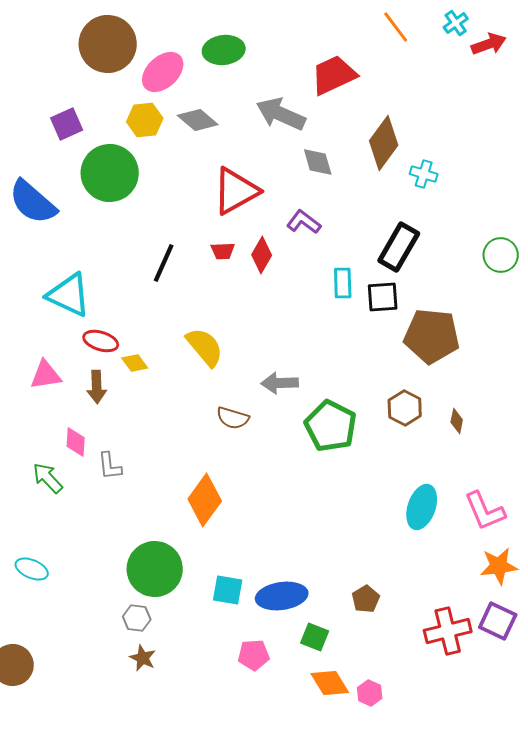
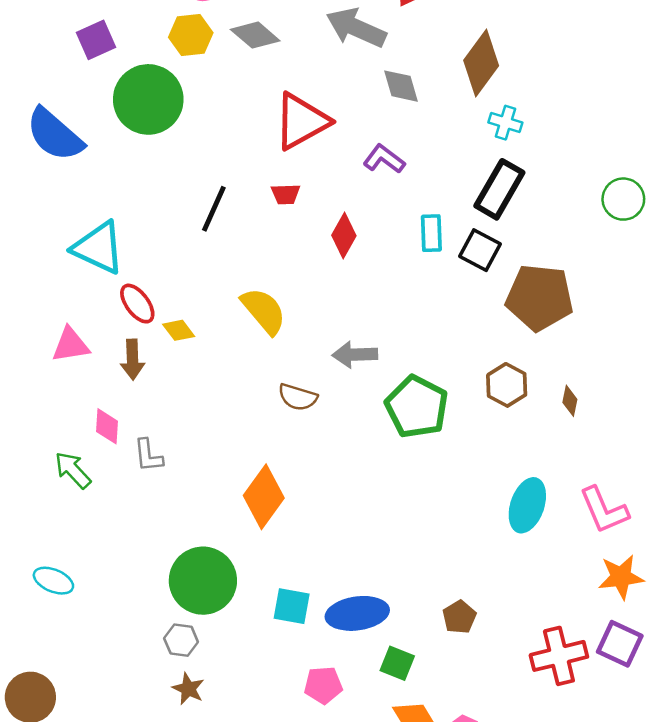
cyan cross: (424, 174) -> (505, 123), moved
red diamond: (262, 255) -> (344, 236), moved
black square: (383, 297) -> (480, 250), turned 32
red ellipse: (101, 341) -> (137, 304), turned 36

